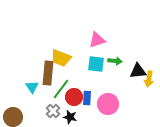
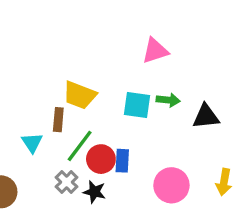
pink triangle: (97, 40) -> (155, 51), moved
brown rectangle: (48, 73) -> (58, 120), size x0.6
yellow arrow: (149, 79) -> (224, 182), moved
pink circle: (108, 104) -> (171, 185), moved

